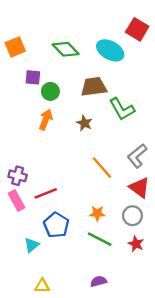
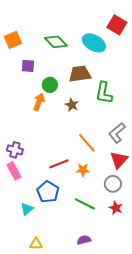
green circle: (50, 91) -> (50, 85), moved
green L-shape: (122, 109) -> (104, 93), turned 40
red triangle: (139, 188) -> (119, 160), turned 36
red line: (46, 193) -> (59, 164), moved
orange star: (97, 213) -> (83, 170), moved

